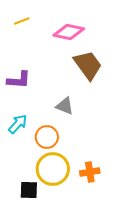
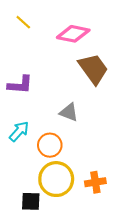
yellow line: (22, 21) -> (23, 22), turned 63

